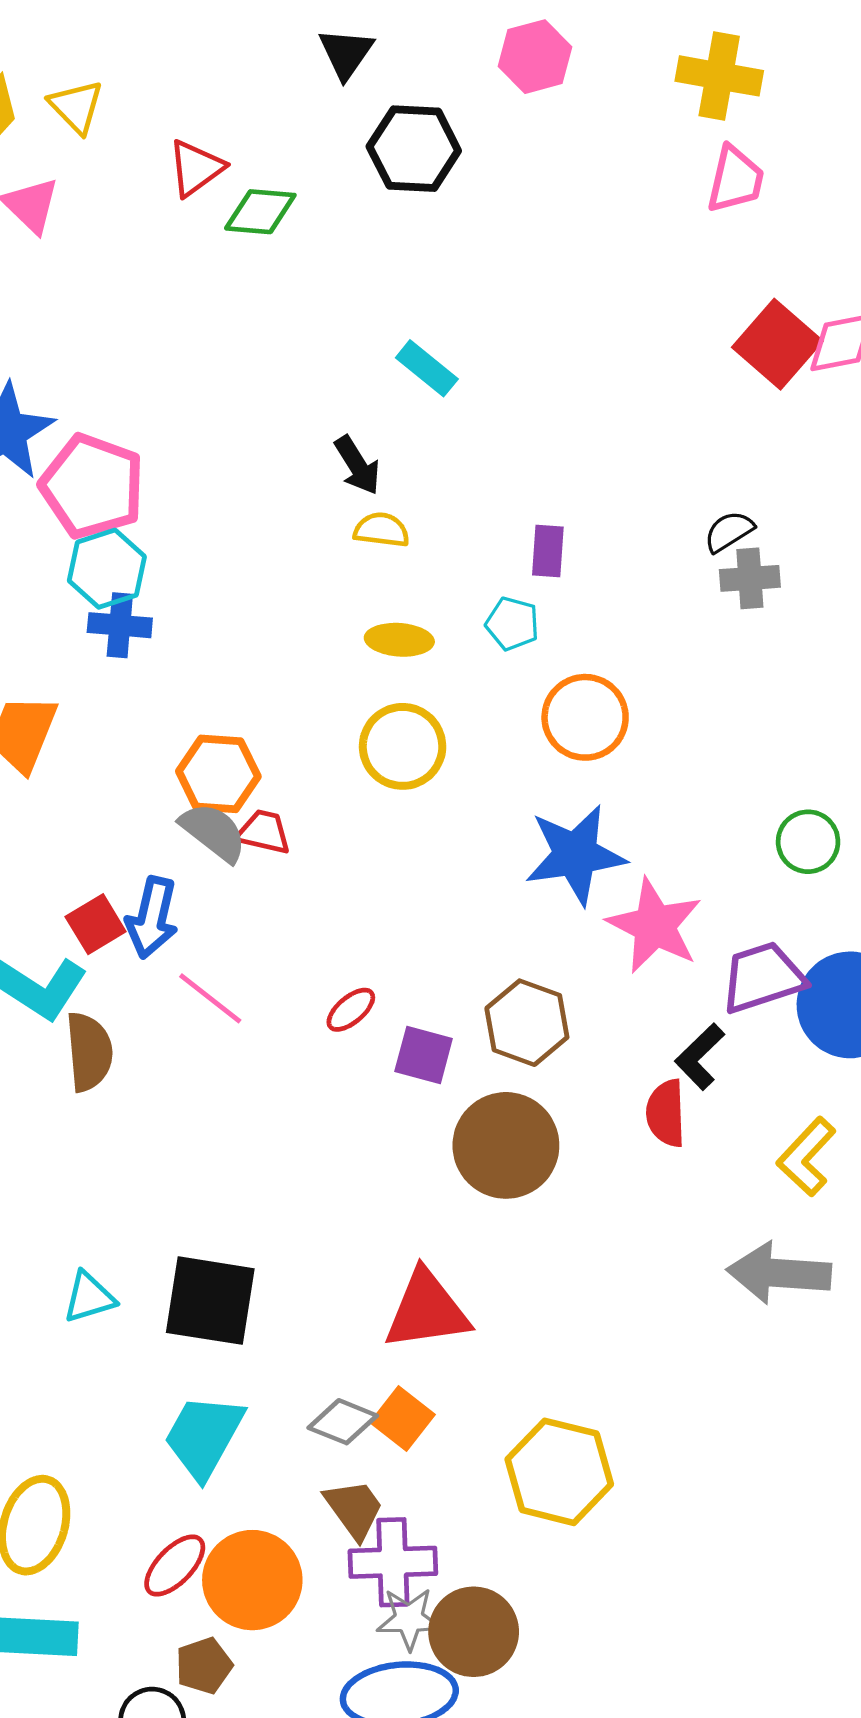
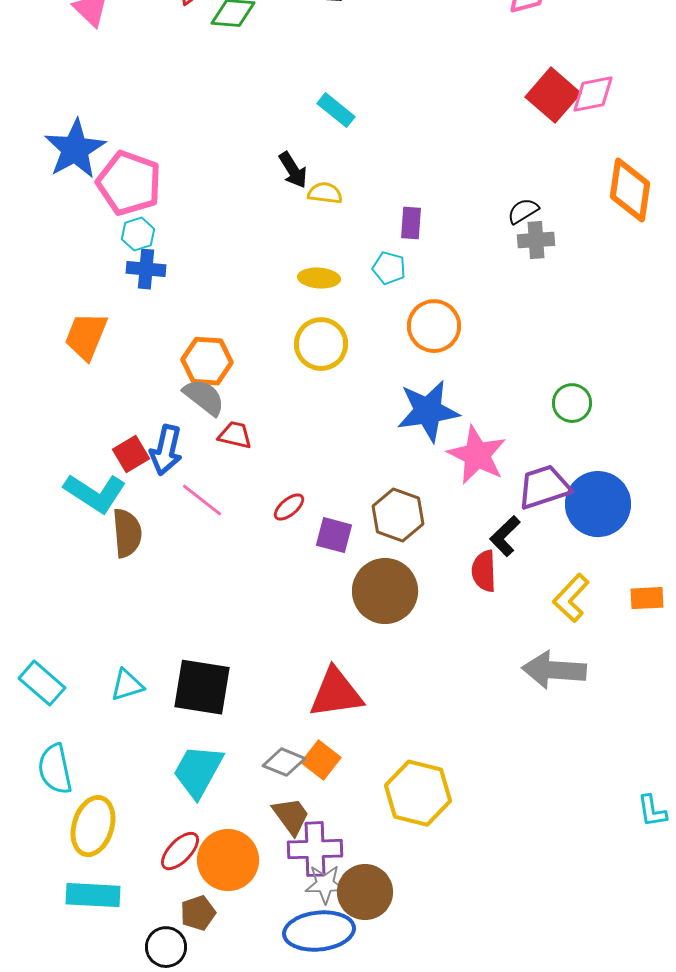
yellow semicircle: (382, 530) -> (325, 193), moved
cyan hexagon: (107, 569) -> (138, 234), size x0.7
red trapezoid: (264, 832) -> (235, 435), moved

